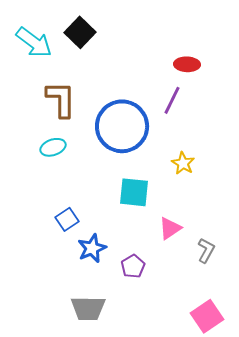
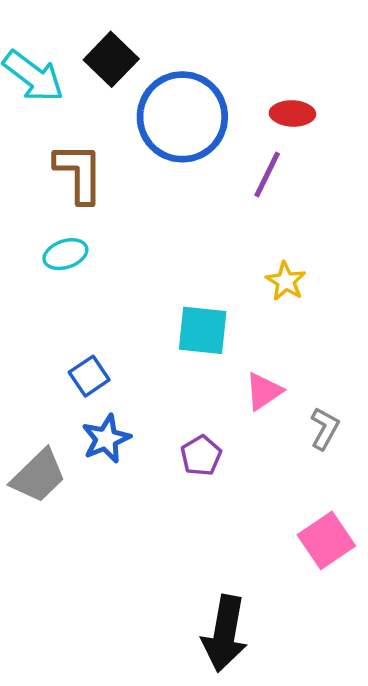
blue circle: (122, 126) -> (182, 117), moved
blue star: (92, 248) -> (106, 439), moved
gray trapezoid: (88, 308) -> (38, 476), moved, turned -45

